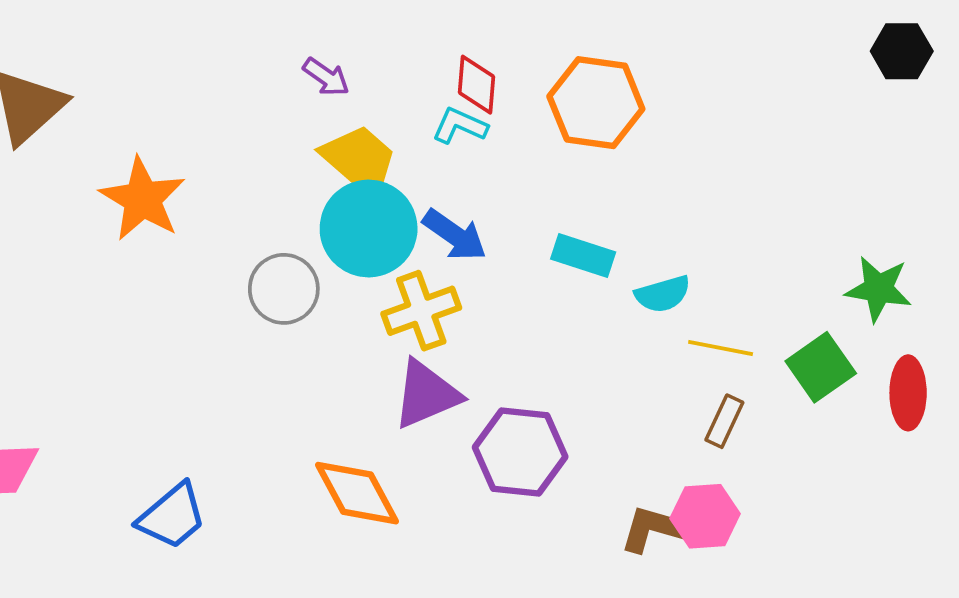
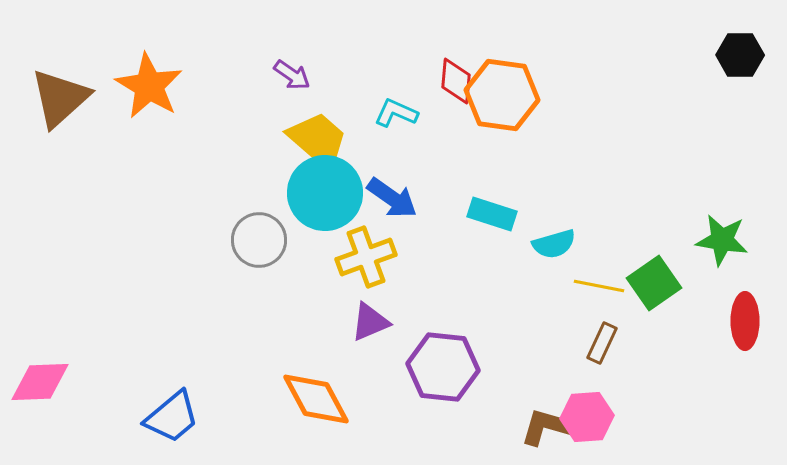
red diamond: (476, 85) -> (456, 81), moved
orange star: (142, 199) -> (149, 86), moved
green square: (821, 367) -> (654, 283), moved
purple triangle: (426, 394) -> (370, 322), size x0.7

